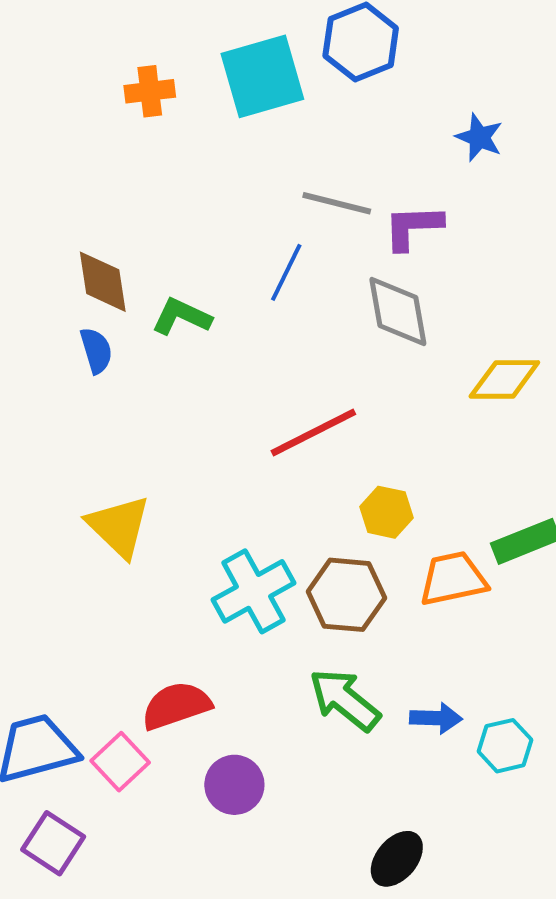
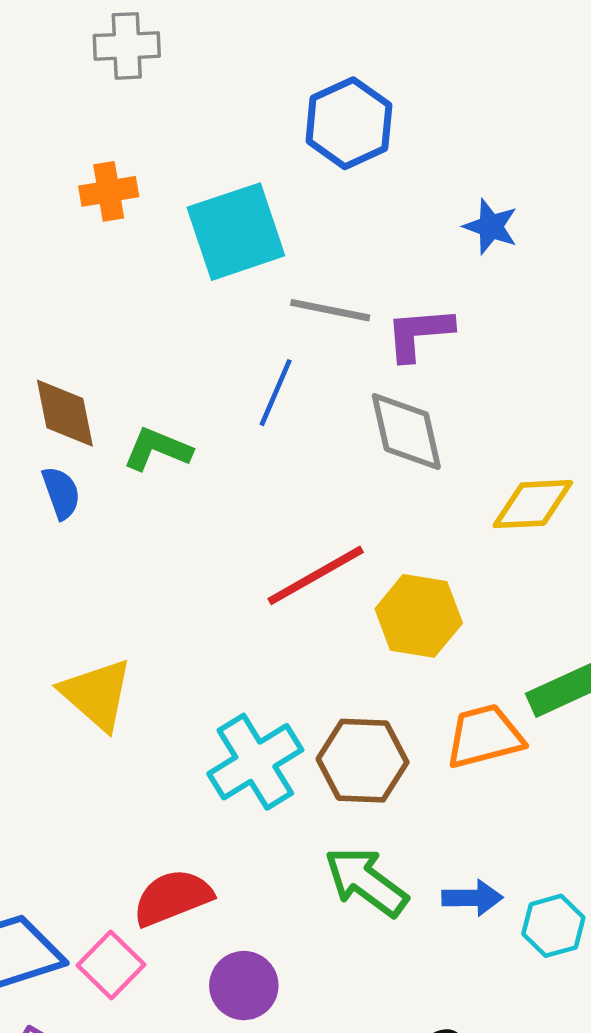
cyan square: (262, 76) -> (236, 232), moved
yellow hexagon: (386, 512) -> (419, 616), moved, size x1.4

